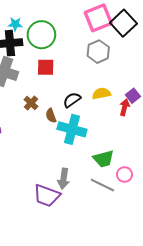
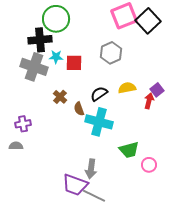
cyan star: (15, 24) -> (56, 57), moved
green circle: (41, 35) -> (56, 19), moved
gray hexagon: (98, 52) -> (111, 53), moved
gray line: (102, 185) -> (94, 196), moved

